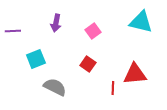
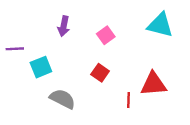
purple line: (13, 31) -> (15, 49), moved

